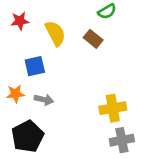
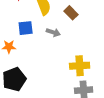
gray arrow: (44, 100) -> (53, 32), moved

